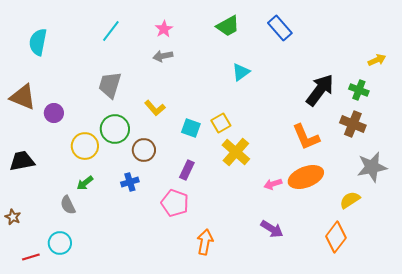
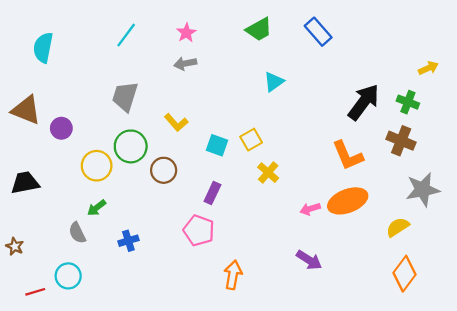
yellow cross: (236, 152) -> (268, 173), size x0.7
blue cross: (130, 182) -> (128, 241), moved
orange diamond: (336, 237) -> (404, 274), moved

